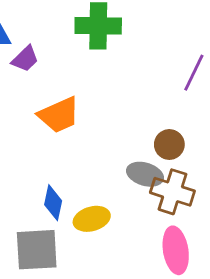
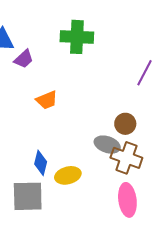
orange trapezoid: (59, 115) -> (47, 100), size x0.7

